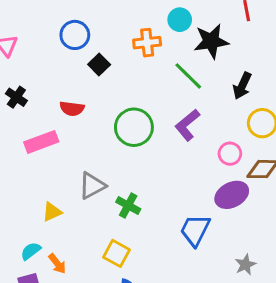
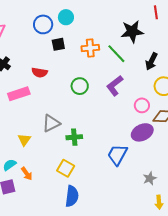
cyan circle: (180, 20) -> (66, 17), moved
orange cross: (147, 43) -> (90, 48), moved
black square: (99, 65) -> (58, 44), turned 32
green circle: (134, 127) -> (80, 86), size x0.7
green cross: (128, 205) -> (74, 137), turned -35
yellow triangle: (52, 212) -> (24, 140), turned -32

